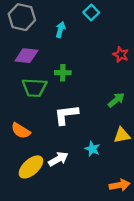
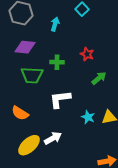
red star: (121, 55) -> (87, 54), moved
green arrow: (116, 100) -> (99, 78), moved
cyan star: (92, 149) -> (88, 117), moved

